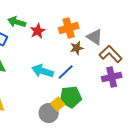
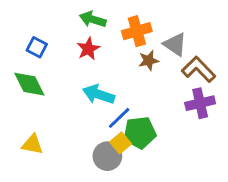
green arrow: (17, 22) -> (93, 19), moved
red star: (38, 31) -> (88, 49), moved
blue line: (66, 72) -> (119, 118), moved

